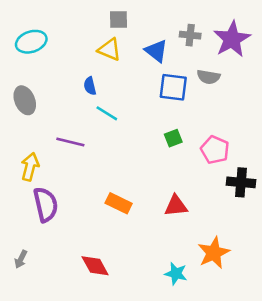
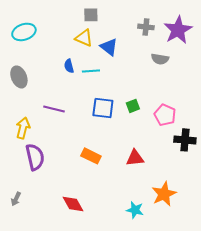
blue triangle: (156, 51) -> (109, 47), moved
blue square: (173, 87) -> (103, 108), moved
cyan line: (107, 113) -> (91, 71), moved, turned -36

